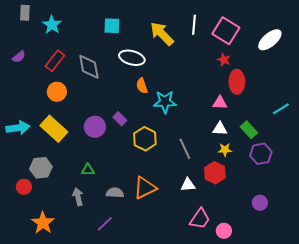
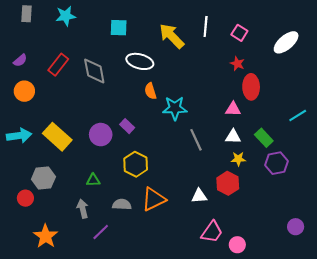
cyan star: (52, 25) -> (66, 16), moved, turned 30
pink square: (226, 31) -> (239, 33), size x0.6
orange circle: (57, 92) -> (24, 91), moved
yellow hexagon: (145, 139) -> (136, 164), moved
gray line: (185, 149) -> (196, 140), moved
purple circle: (260, 203) -> (296, 227), moved
purple line: (105, 224) -> (101, 232), moved

